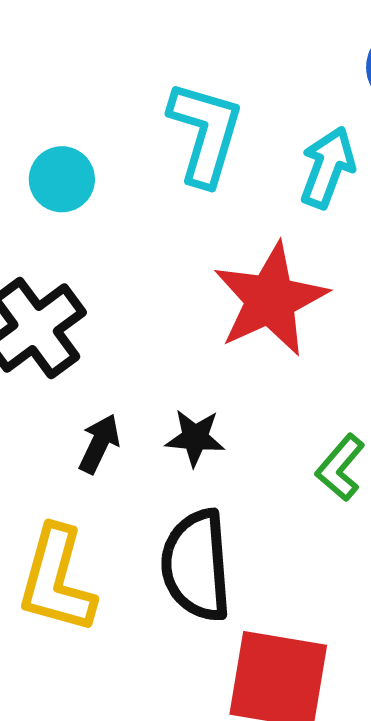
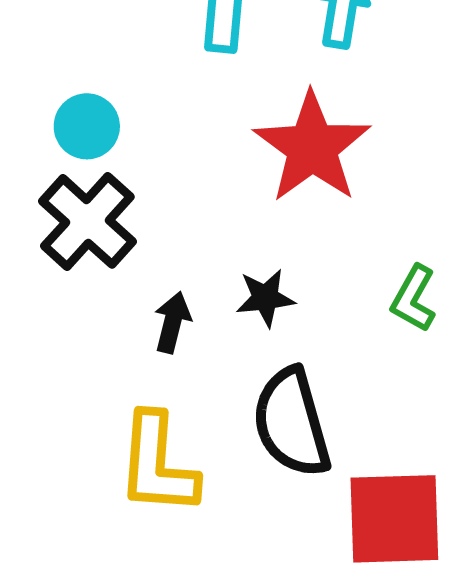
cyan circle: (62, 179) -> (87, 126), moved

